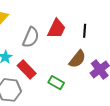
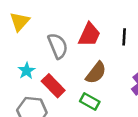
gray semicircle: (31, 37) -> (58, 46), turned -45
brown semicircle: (77, 59) -> (96, 73), moved

